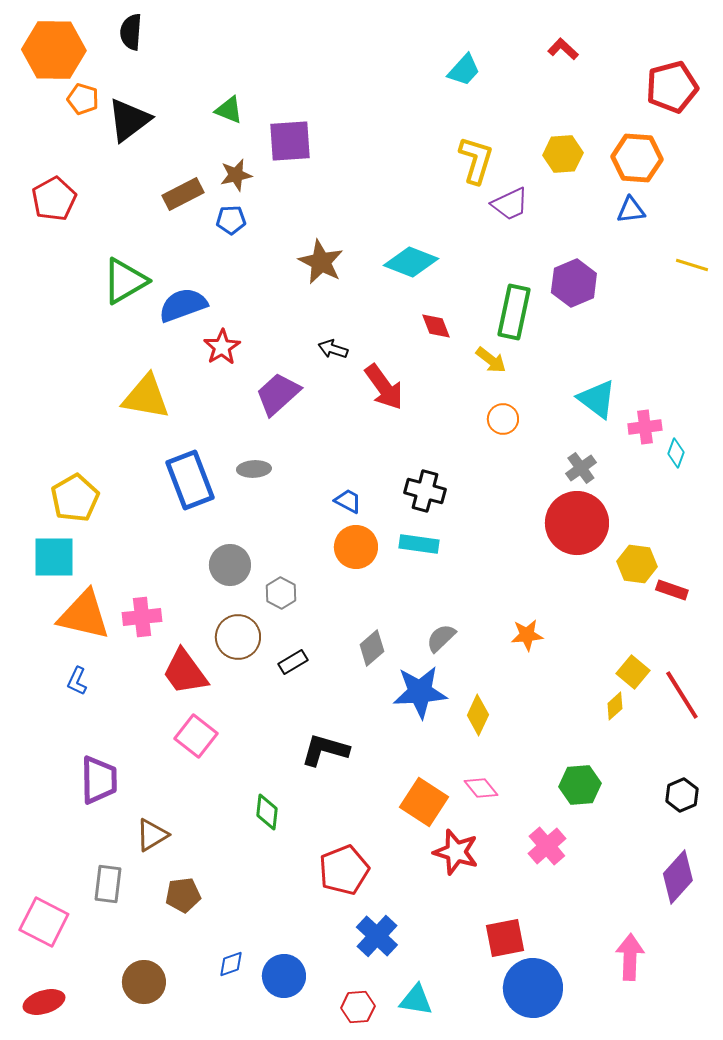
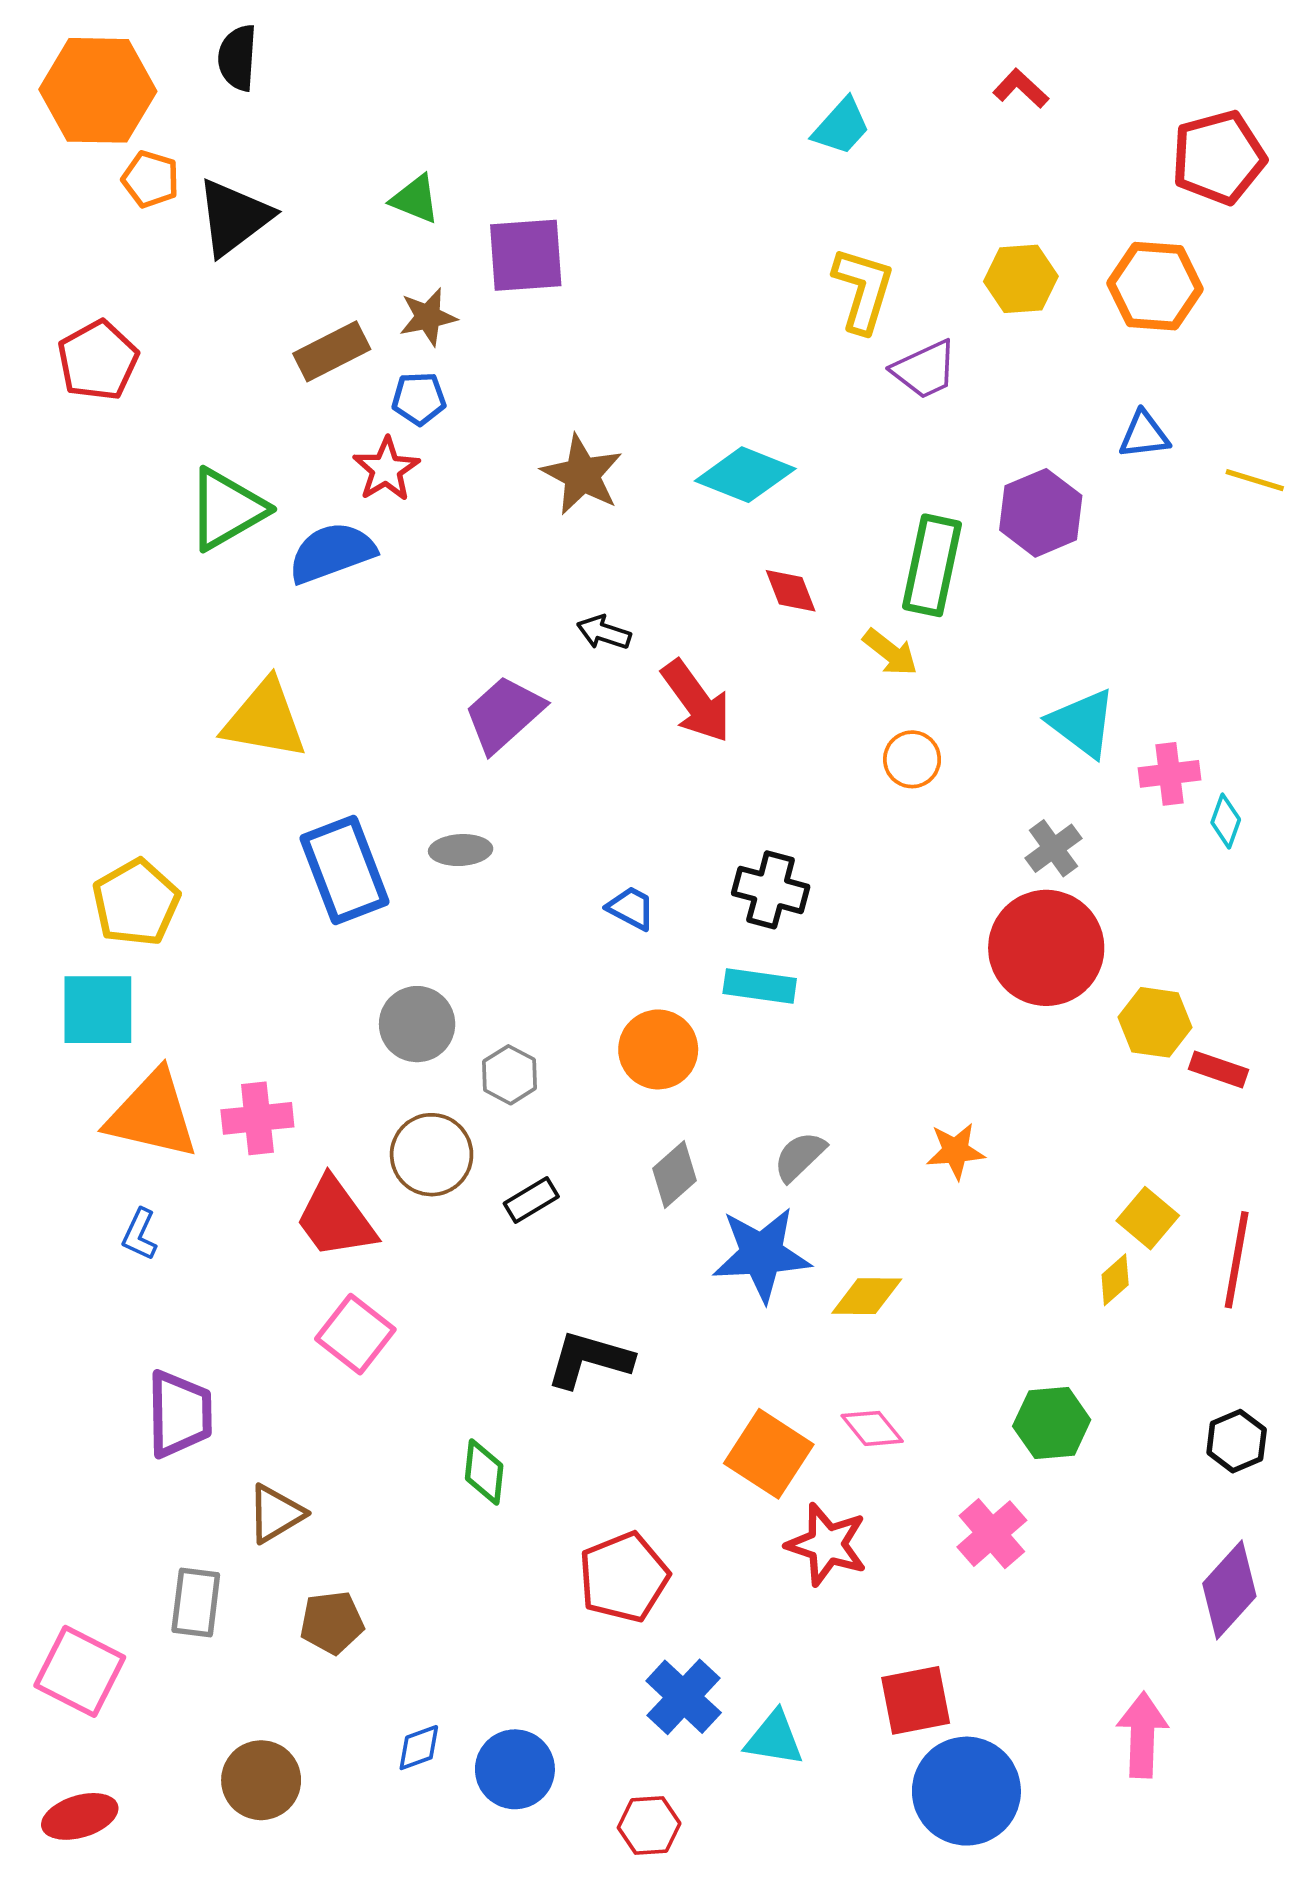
blue triangle: (631, 210) -> (1144, 435), moved
red star: (222, 347) -> (386, 469), moved
orange circle: (356, 547) -> (658, 1049), moved
red line: (682, 695) -> (1237, 1260), turned 42
yellow diamond: (478, 715) -> (867, 1296), turned 66
cyan triangle: (416, 1000) -> (774, 1738), moved

